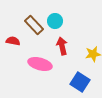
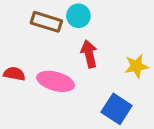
brown rectangle: (34, 25) -> (46, 22), turned -30
red semicircle: (13, 41) -> (14, 74), moved

